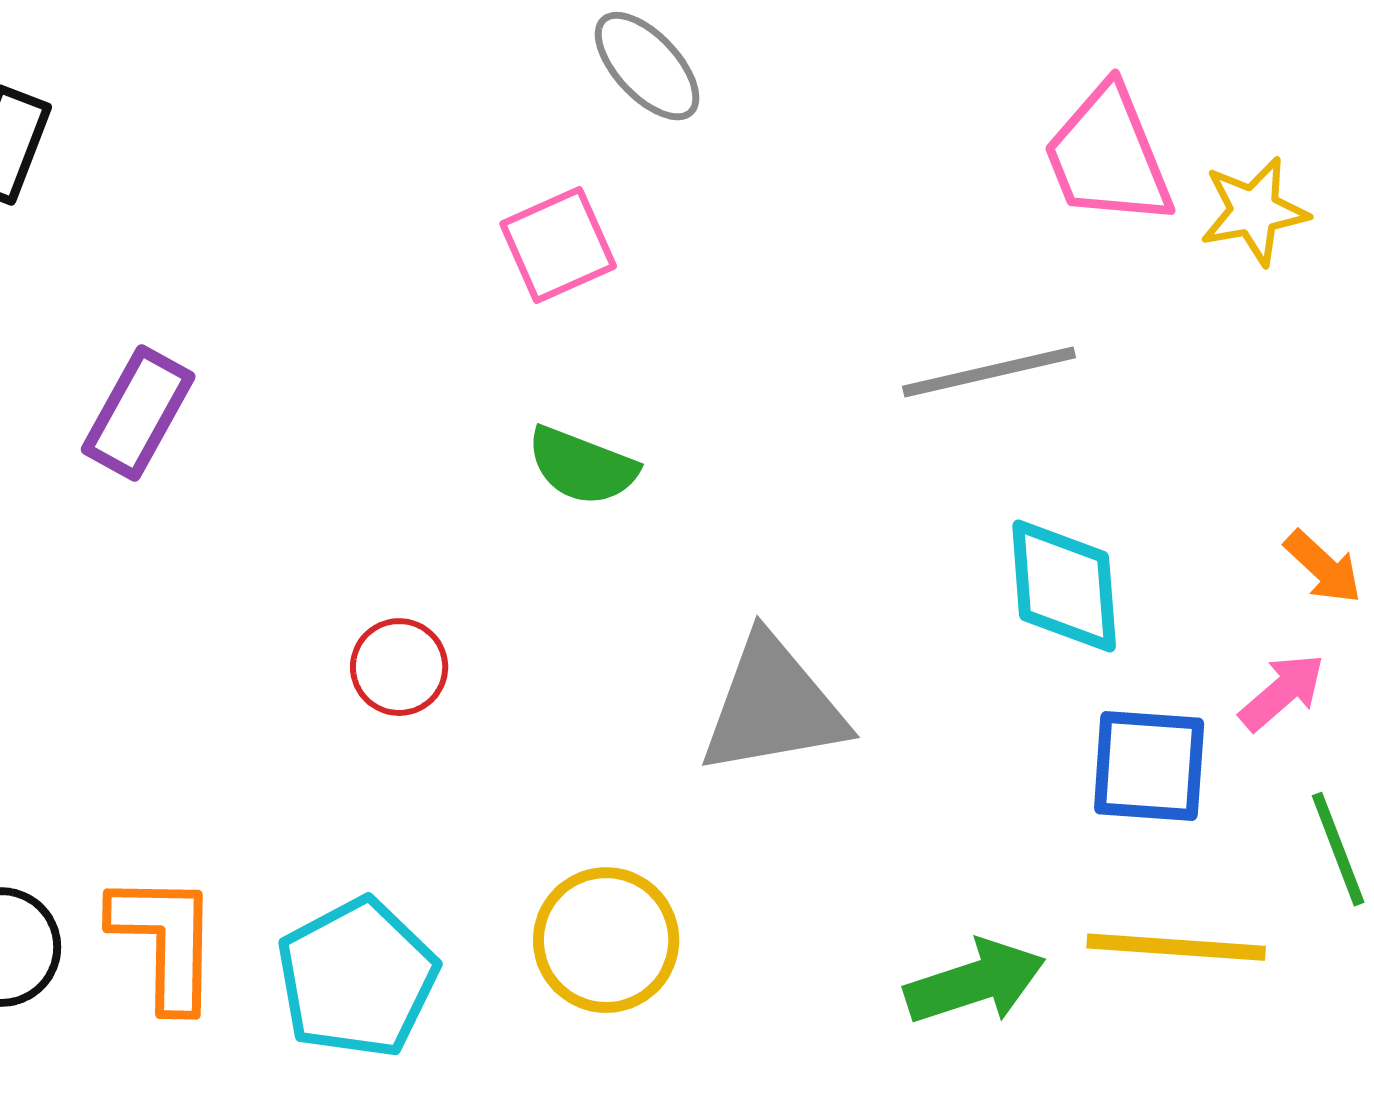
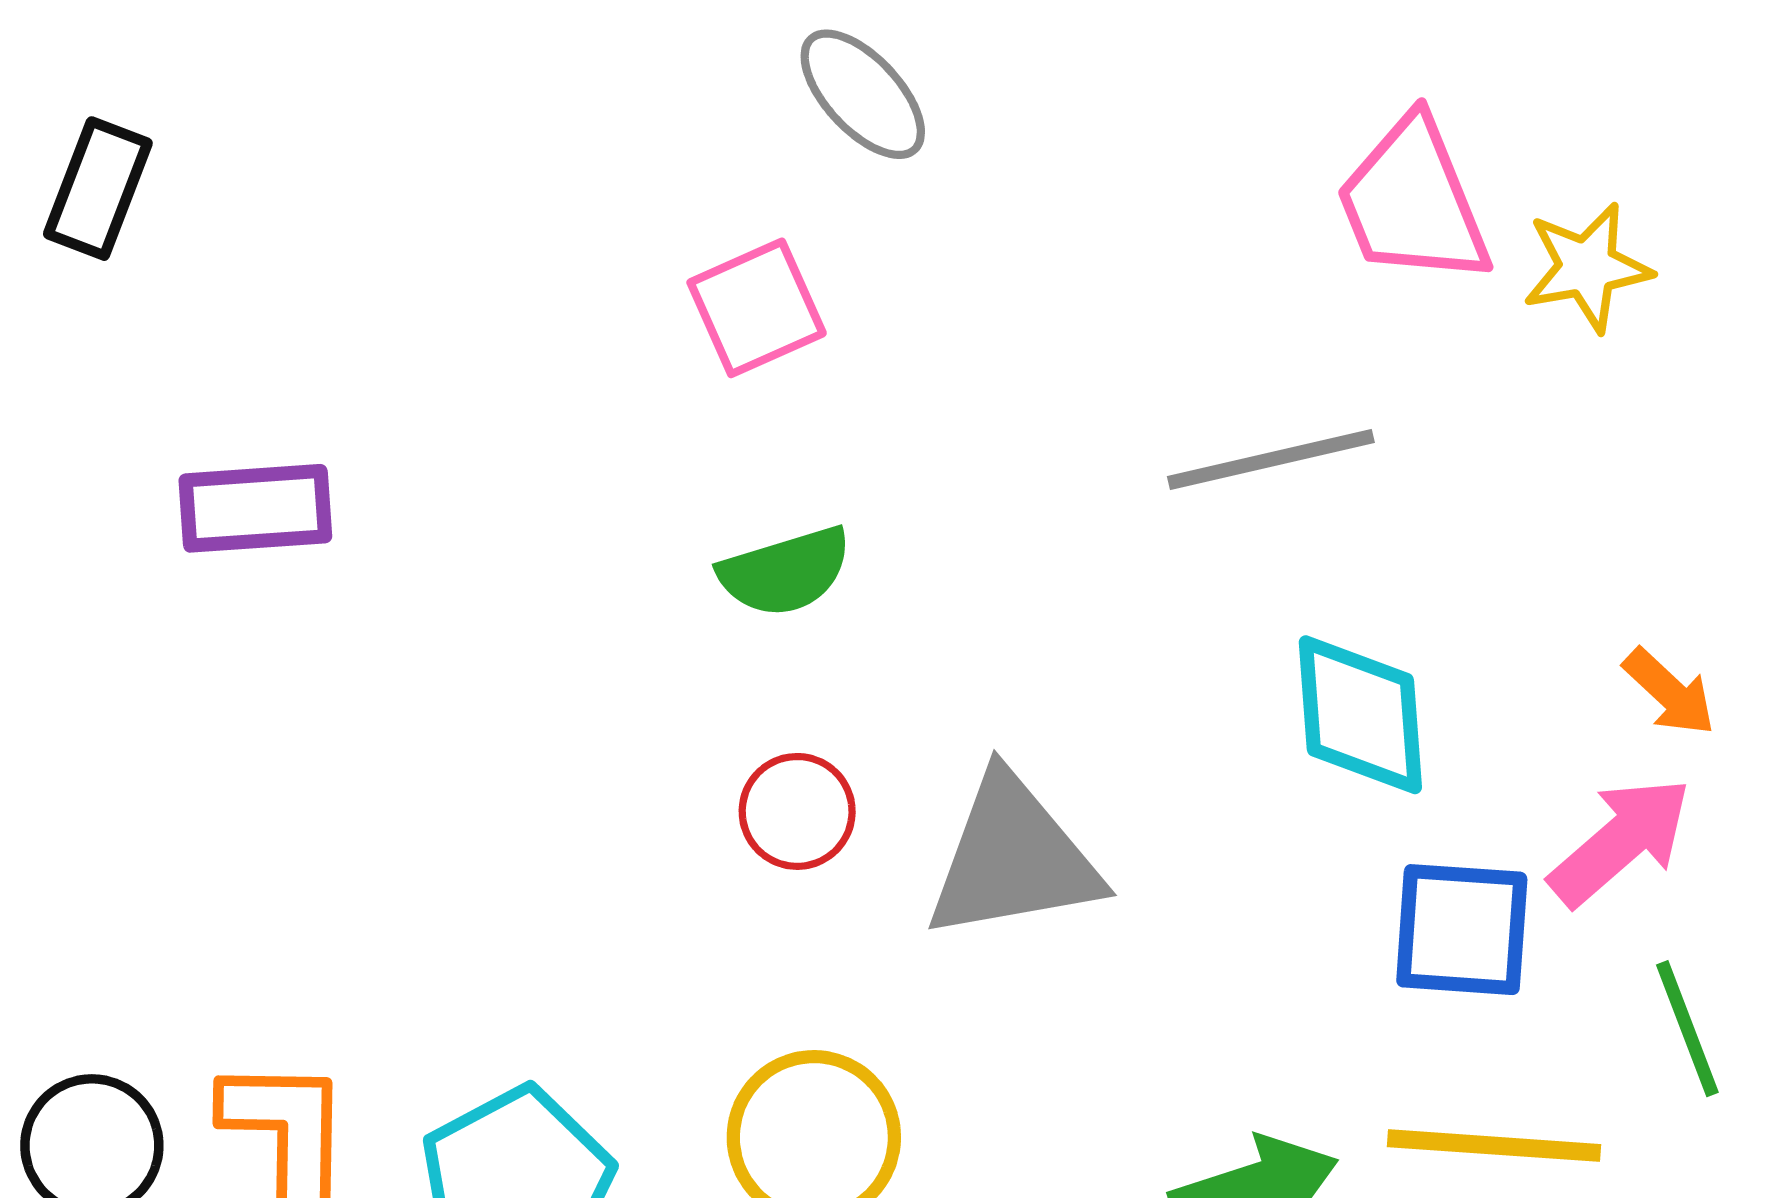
purple rectangle: (138, 413) -> (255, 508), turned 57
green semicircle: (582, 466) -> (785, 572), turned -38
red circle: (399, 667) -> (797, 811), moved
pink arrow: (1282, 692) -> (1621, 841), size x1.4

